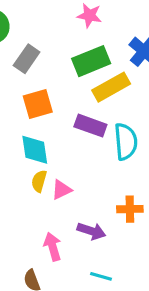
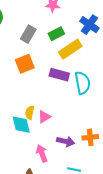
gray rectangle: (27, 59) -> (28, 34), moved
green rectangle: (91, 61) -> (56, 34), size x0.7
cyan diamond: (35, 150) -> (21, 125), moved
orange cross: (130, 209) -> (90, 137), moved

